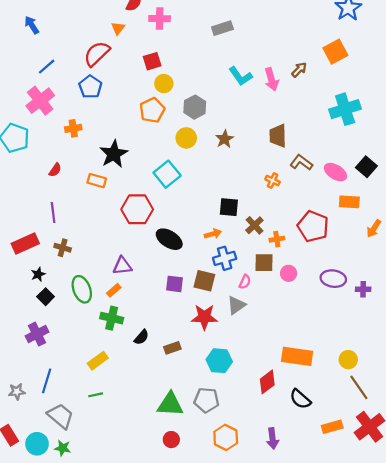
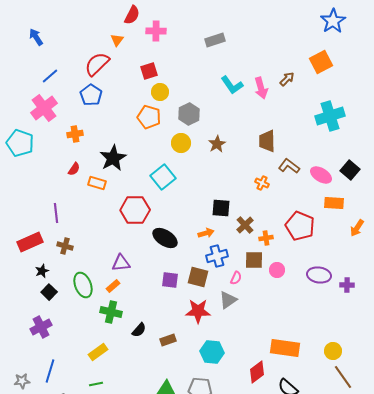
orange pentagon: (152, 110) -> (149, 117), turned -30
red semicircle: (55, 170) -> (74, 169), moved

